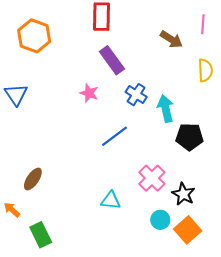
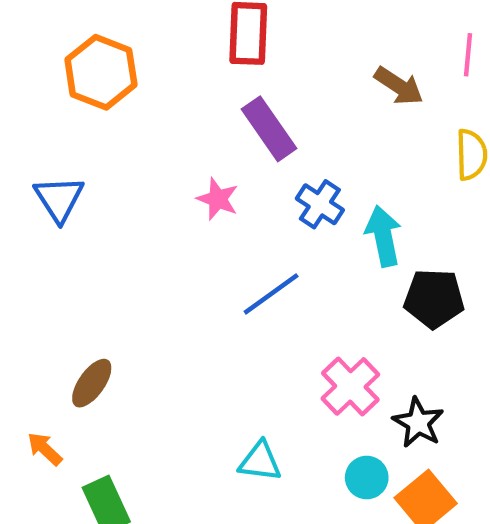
cyan triangle: (111, 200) -> (260, 461), moved

